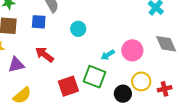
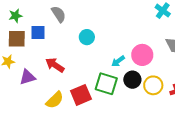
blue square: (39, 22) -> (38, 32), moved
black circle: (123, 94) -> (132, 80), moved
yellow semicircle: (22, 95) -> (55, 100), moved

